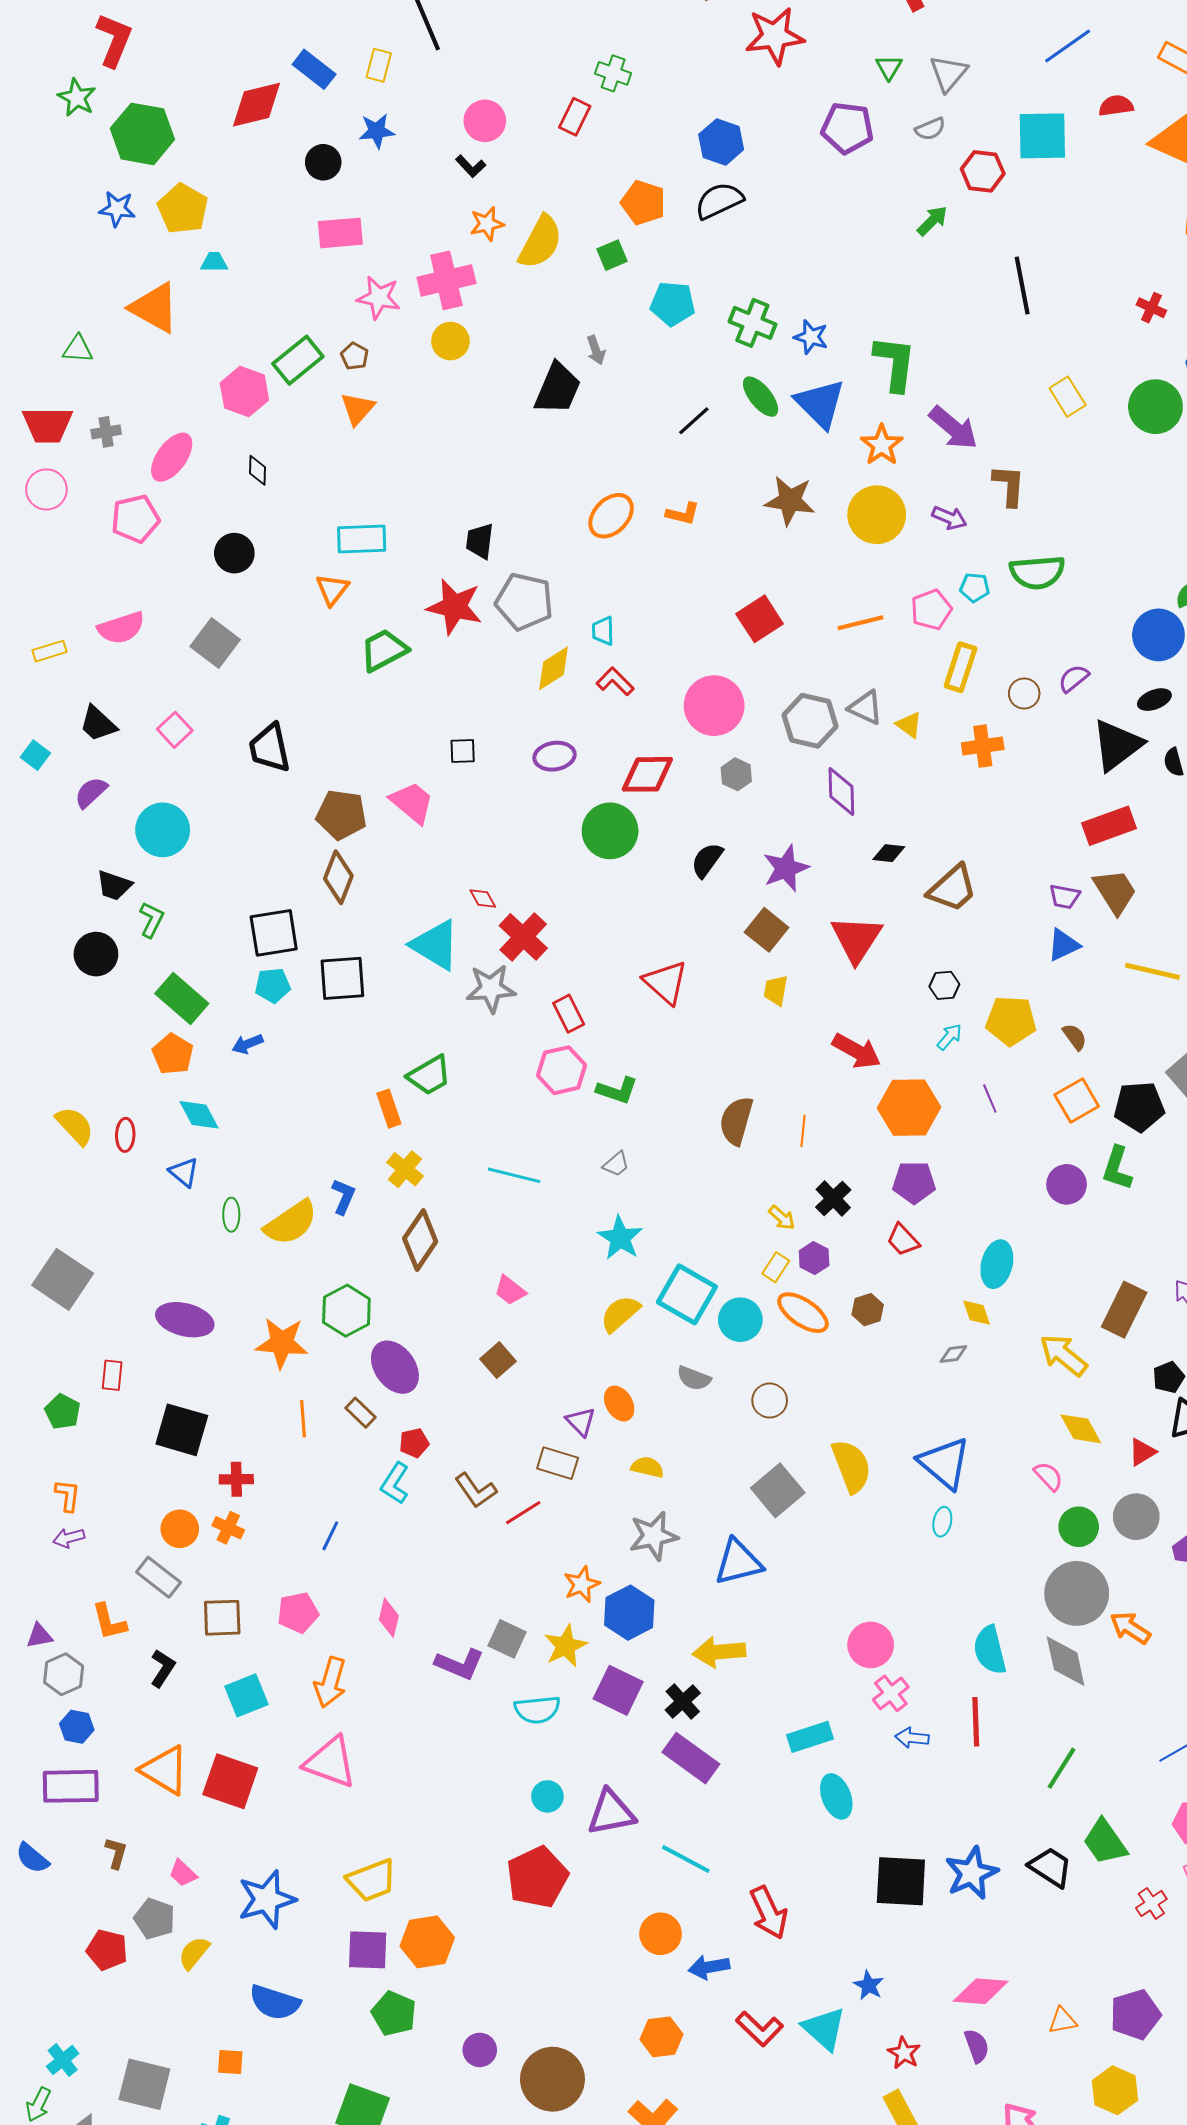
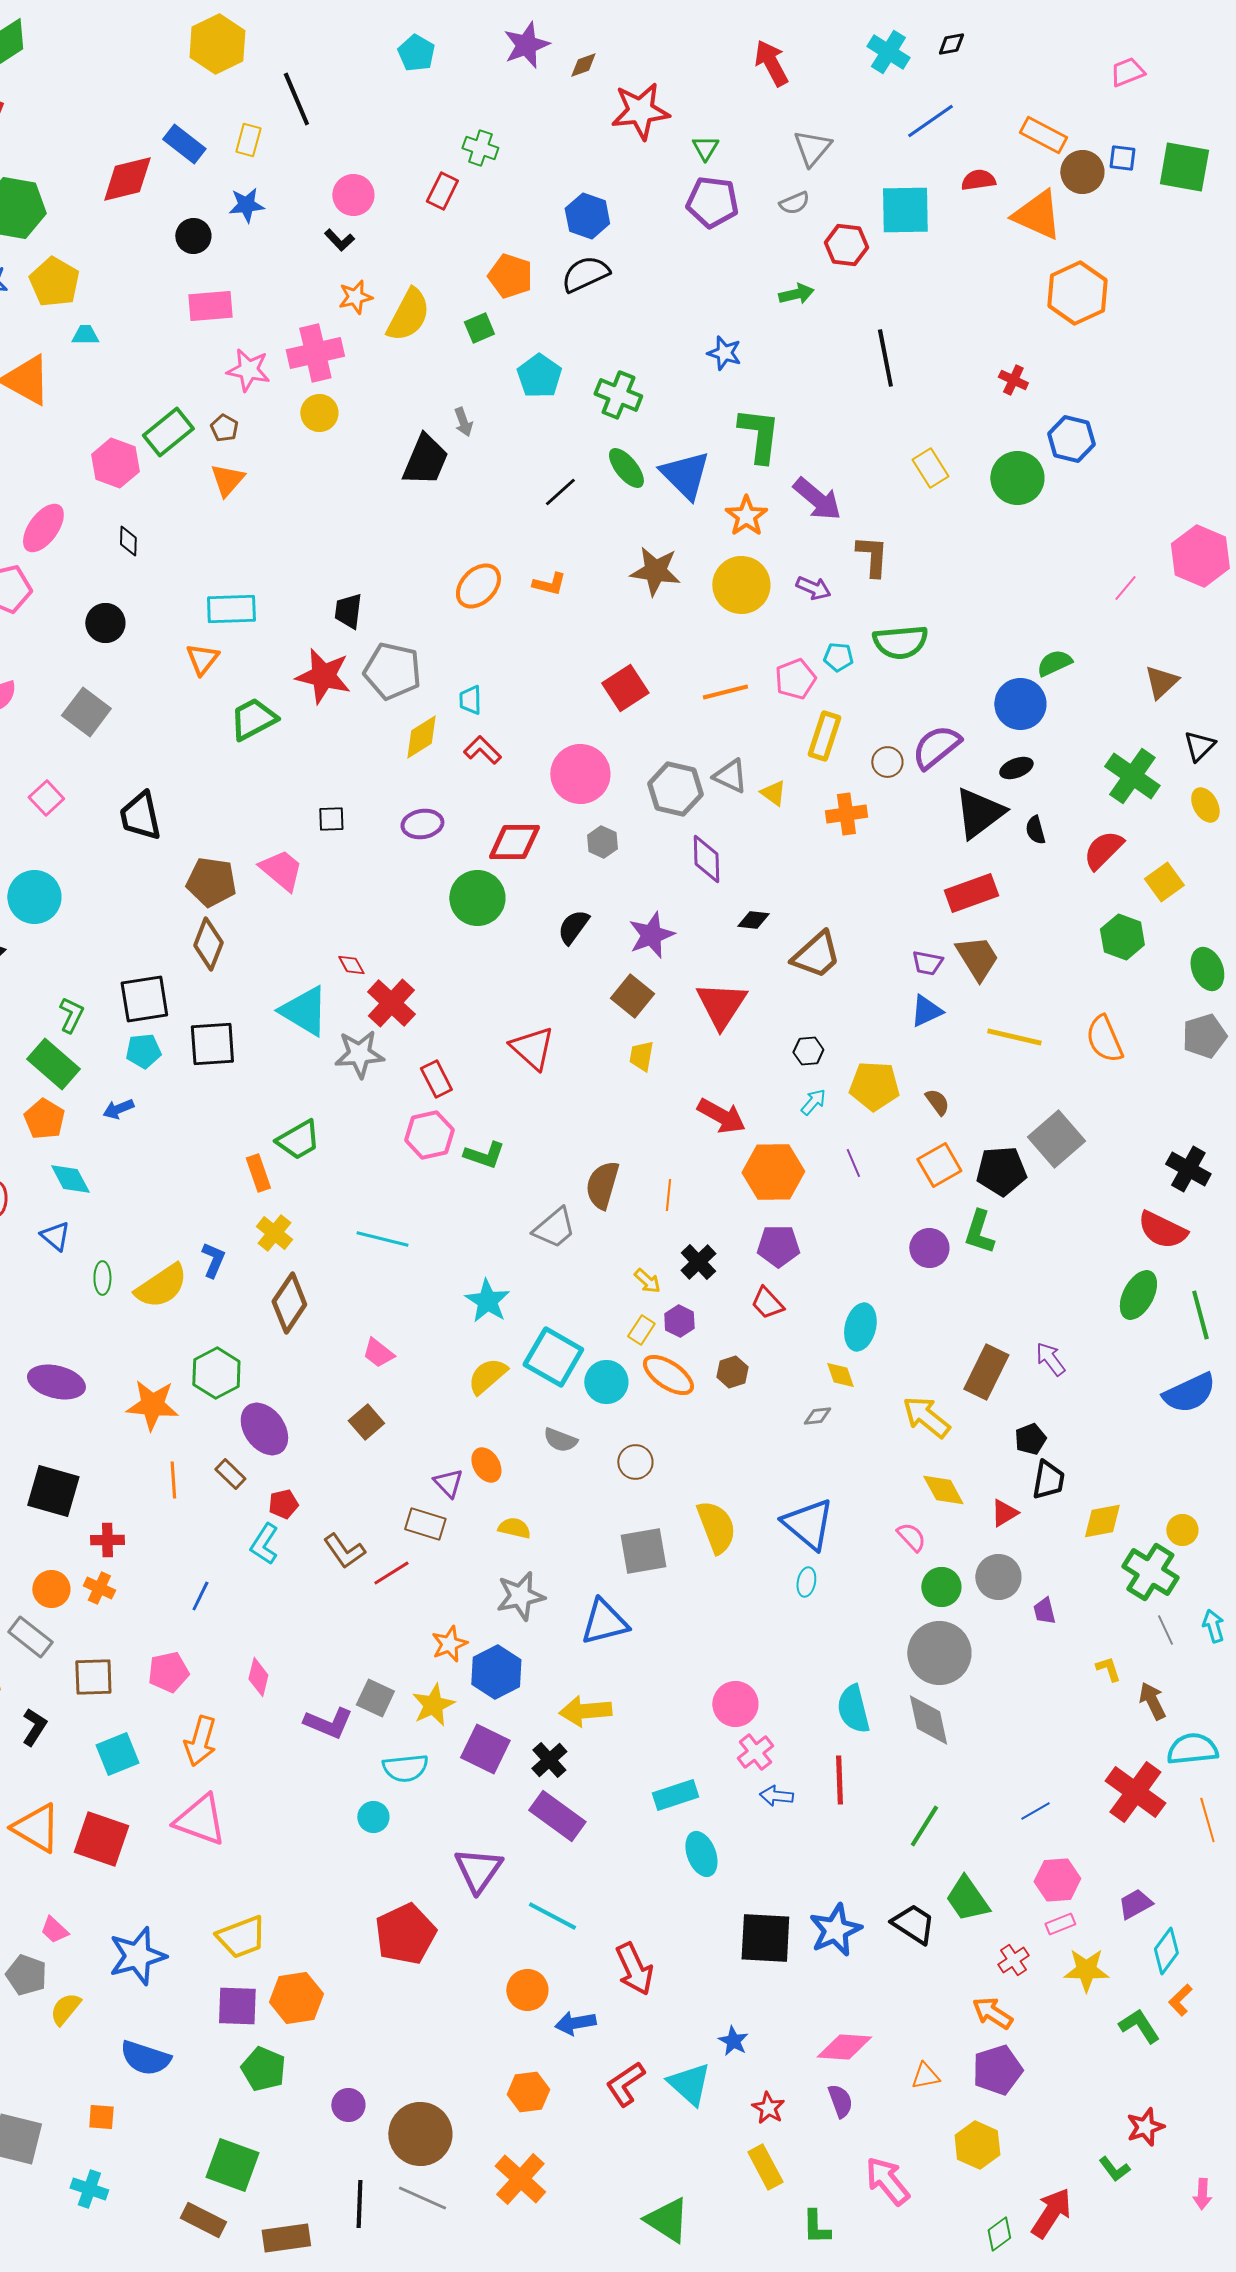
green triangle: (889, 67) -> (705, 148), moved
green arrow: (932, 221) -> (796, 294), turned 32
cyan pentagon: (673, 304) -> (539, 376), turned 30
blue star: (811, 337) -> (724, 353), moved
purple semicircle: (1074, 678) -> (936, 747), size x1.6
green L-shape: (152, 920) -> (71, 1015), moved
gray trapezoid: (616, 1164) -> (554, 1228), moved, size x1.6
gray square: (778, 1490) -> (643, 1551), turned 30
orange arrow: (1130, 1628) -> (992, 2013), moved
cyan circle: (547, 1796) -> (373, 1817), moved
purple triangle: (611, 1813) -> (478, 1870), turned -44
red L-shape: (760, 2029) -> (625, 2084), turned 102

